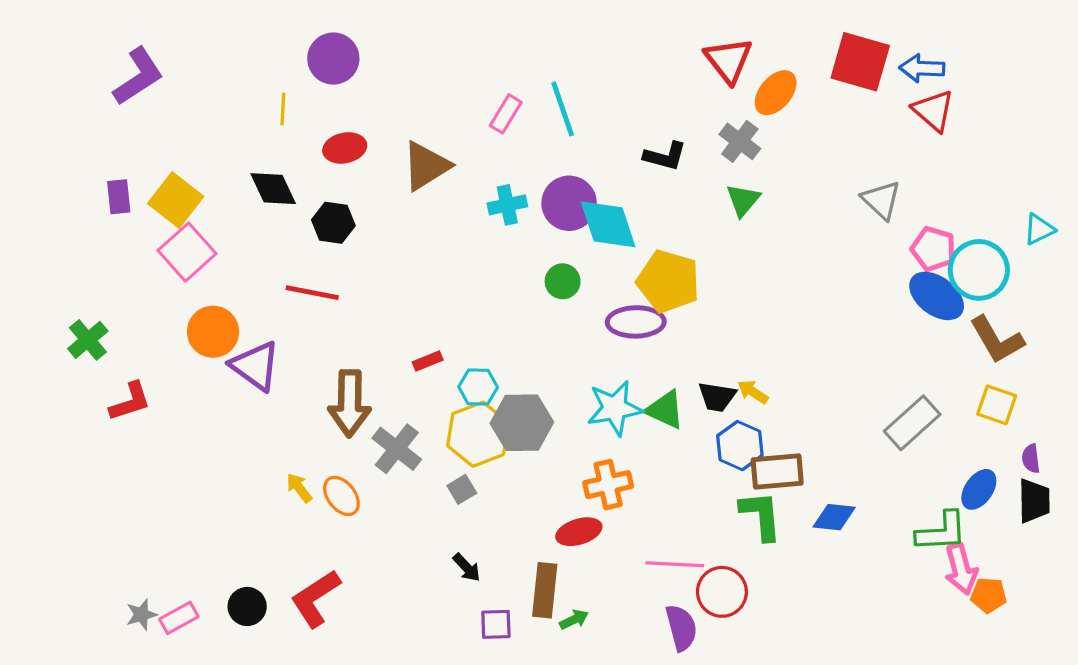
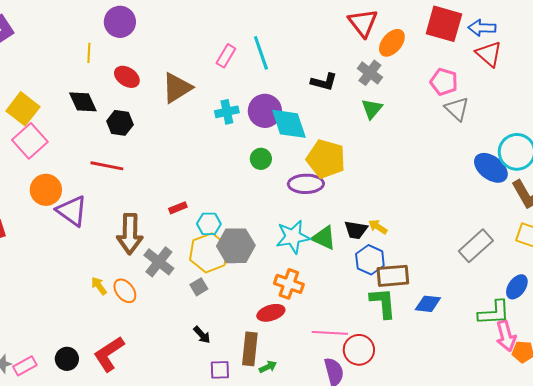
red ellipse: (345, 148) -> (127, 77), turned 45
pink pentagon: (933, 249) -> (444, 82), moved
orange cross: (608, 485) -> (289, 284), turned 32

